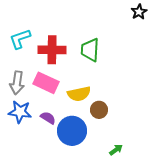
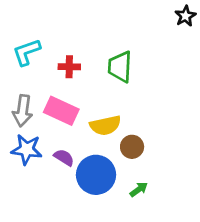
red cross: (52, 50) -> (69, 67), size x0.6
green arrow: (116, 150) -> (139, 189), moved

